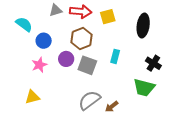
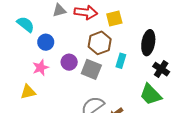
black ellipse: (143, 26) -> (148, 43), moved
brown hexagon: (82, 38) -> (100, 43), moved
green trapezoid: (144, 88) -> (151, 94), turned 30
yellow triangle: (32, 97) -> (28, 92), moved

